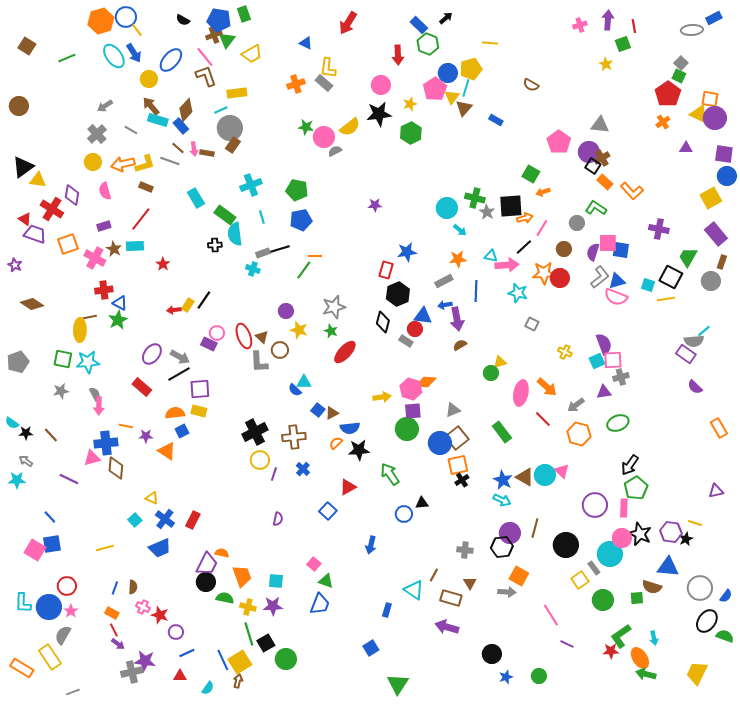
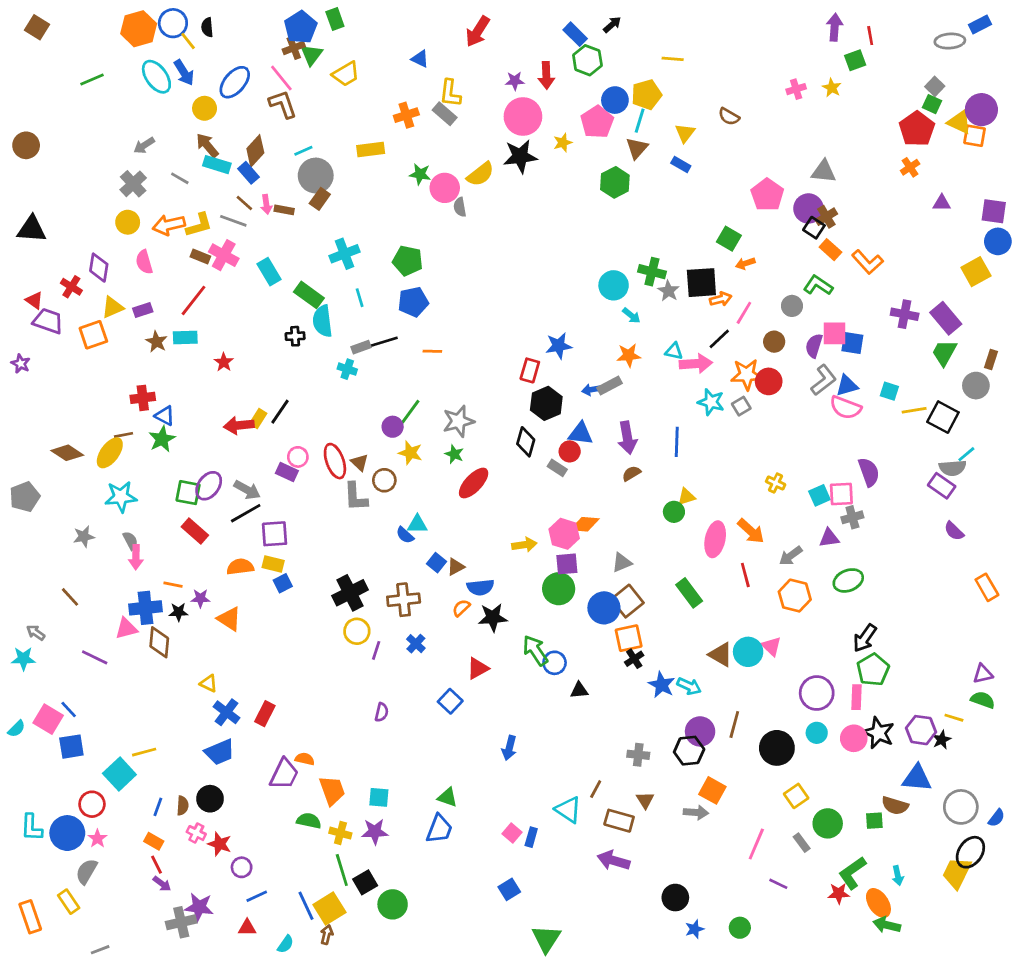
black semicircle: (183, 20) -> (207, 27), moved, turned 56
blue pentagon: (219, 20) -> (301, 27), turned 30
pink cross: (580, 25) -> (796, 89), moved
brown square: (27, 46) -> (37, 27), moved
pink circle: (381, 85) -> (523, 117), size x1.4
yellow rectangle: (237, 93) -> (371, 149), moved
yellow triangle: (452, 97) -> (685, 133), moved
yellow triangle: (699, 114) -> (959, 122), moved
purple circle: (715, 118) -> (981, 110), moved
green hexagon: (411, 133) -> (615, 182), moved
gray semicircle: (335, 151) -> (460, 207), turned -72
black triangle: (23, 167) -> (32, 229), turned 40
yellow triangle: (38, 180) -> (113, 307), moved, turned -30
purple star: (375, 205) -> (515, 81), moved
red cross: (52, 209) -> (71, 287), size x0.7
purple rectangle: (716, 234) -> (946, 318), moved
pink cross: (95, 258) -> (224, 255), moved
green line: (304, 270) -> (410, 412), moved
black square: (671, 277) -> (943, 417), moved
blue line: (476, 291) -> (677, 442), moved
brown diamond: (32, 304) -> (67, 453), moved
blue arrow: (445, 305) -> (592, 390), moved
red arrow: (174, 310) -> (239, 425), size x1.5
gray square: (532, 324) -> (741, 406), moved, turned 32
yellow ellipse: (80, 330) -> (110, 453), turned 35
purple semicircle: (604, 344) -> (869, 472), moved
green square: (63, 359) -> (188, 493), moved
red line: (543, 419) -> (745, 575), turned 30
cyan semicircle: (12, 423) -> (16, 729), moved, turned -80
blue square: (182, 431) -> (283, 583), moved
black star: (26, 433) -> (178, 612), moved
blue star: (503, 480) -> (662, 685), moved
blue circle: (404, 514) -> (555, 663), moved
cyan square: (135, 520) -> (119, 774), moved, size x1.6
pink square: (35, 550) -> (48, 719), moved
cyan circle: (610, 554) -> (817, 733), moved, size x0.6
pink square: (314, 564) -> (512, 833), moved
gray rectangle: (594, 568) -> (802, 843), moved
black circle: (206, 582) -> (210, 799), moved
pink line: (551, 615) -> (756, 844), turned 55
green semicircle: (725, 636) -> (983, 700), moved
yellow rectangle: (50, 657) -> (69, 902), size x0.7
orange rectangle: (22, 668) -> (30, 917), turned 40
yellow trapezoid: (697, 673) -> (957, 873), moved

